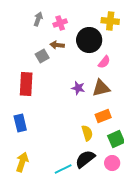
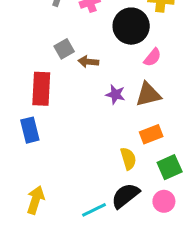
brown arrow: (57, 45) -> (88, 62), moved
blue rectangle: (20, 123) -> (30, 130), moved

